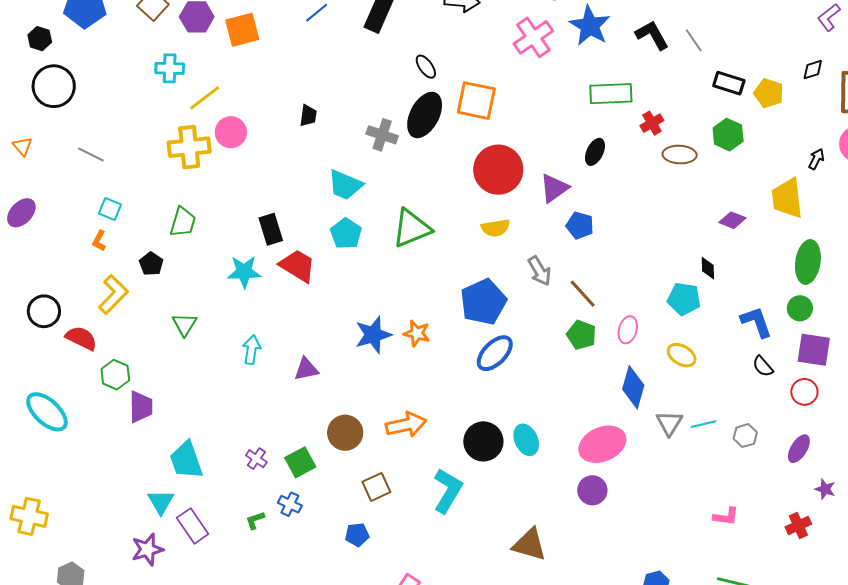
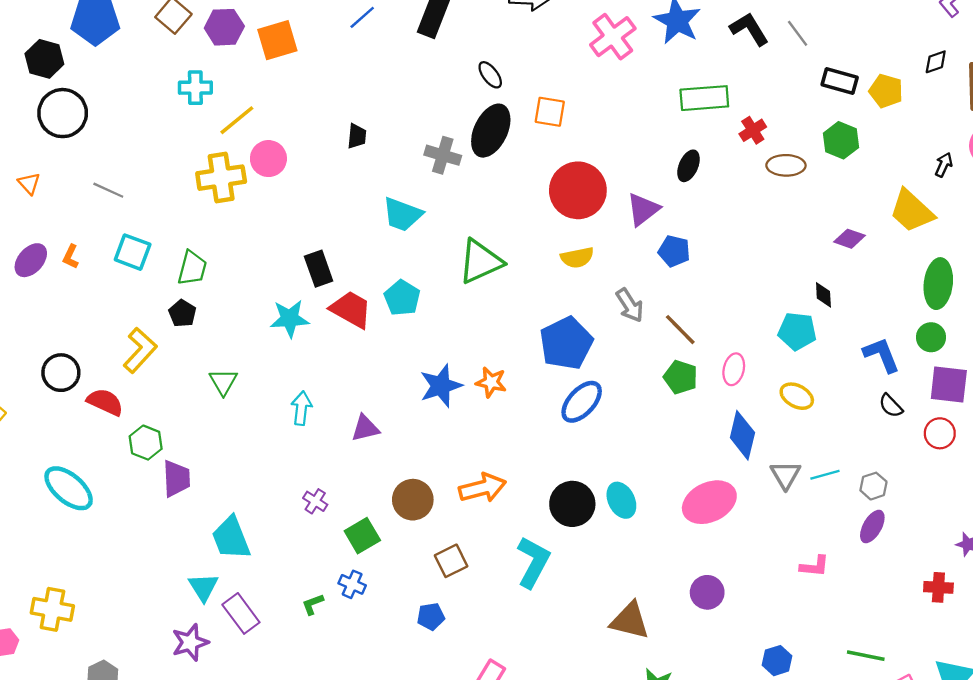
black hexagon: (40, 39) -> (44, 59), size x1.4
orange square: (476, 101) -> (550, 112), size x0.7
yellow trapezoid: (787, 198) -> (912, 211), turned -39
cyan square: (110, 209) -> (133, 252), size x1.4
green trapezoid: (183, 222) -> (192, 268), moved
cyan pentagon: (346, 234) -> (402, 298), moved
orange L-shape: (99, 241) -> (71, 257), moved
purple ellipse: (799, 449) -> (872, 527), moved
purple cross: (256, 459) -> (315, 501), moved
purple circle: (592, 490) -> (707, 592), moved
pink L-shape: (726, 517) -> (814, 566), moved
red cross: (798, 525) -> (938, 587), turned 30

